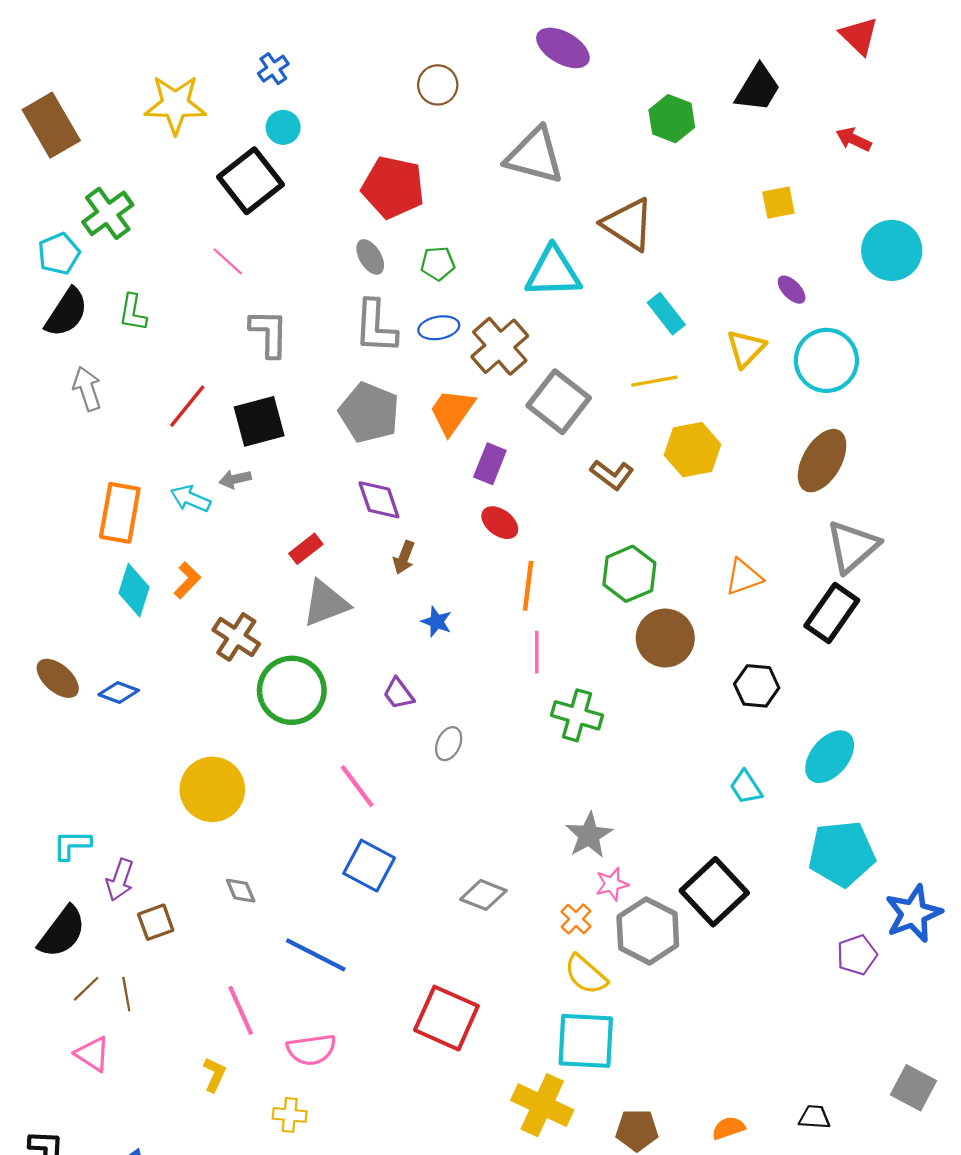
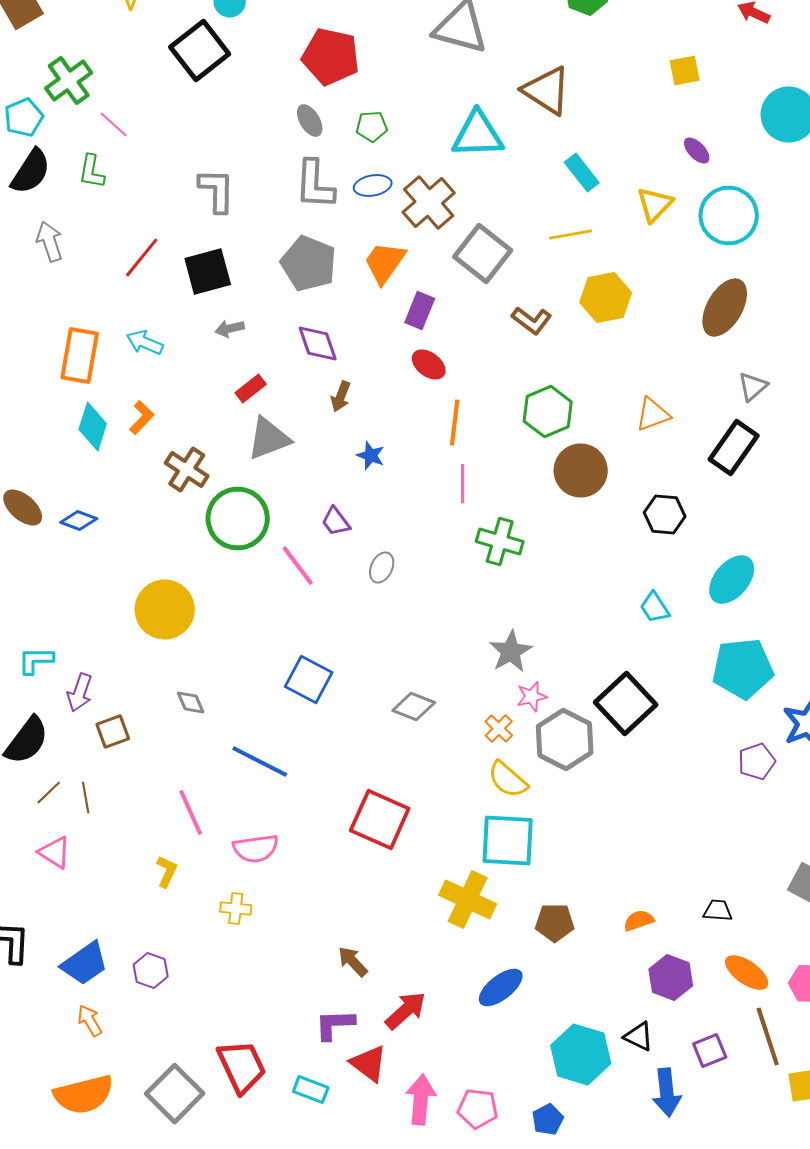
pink line: (228, 261) -> (114, 124), moved
gray arrow: (235, 479) -> (230, 328), moved
gray triangle: (853, 547) -> (753, 386), size x0.6
pink line: (357, 786) -> (298, 566), moved

